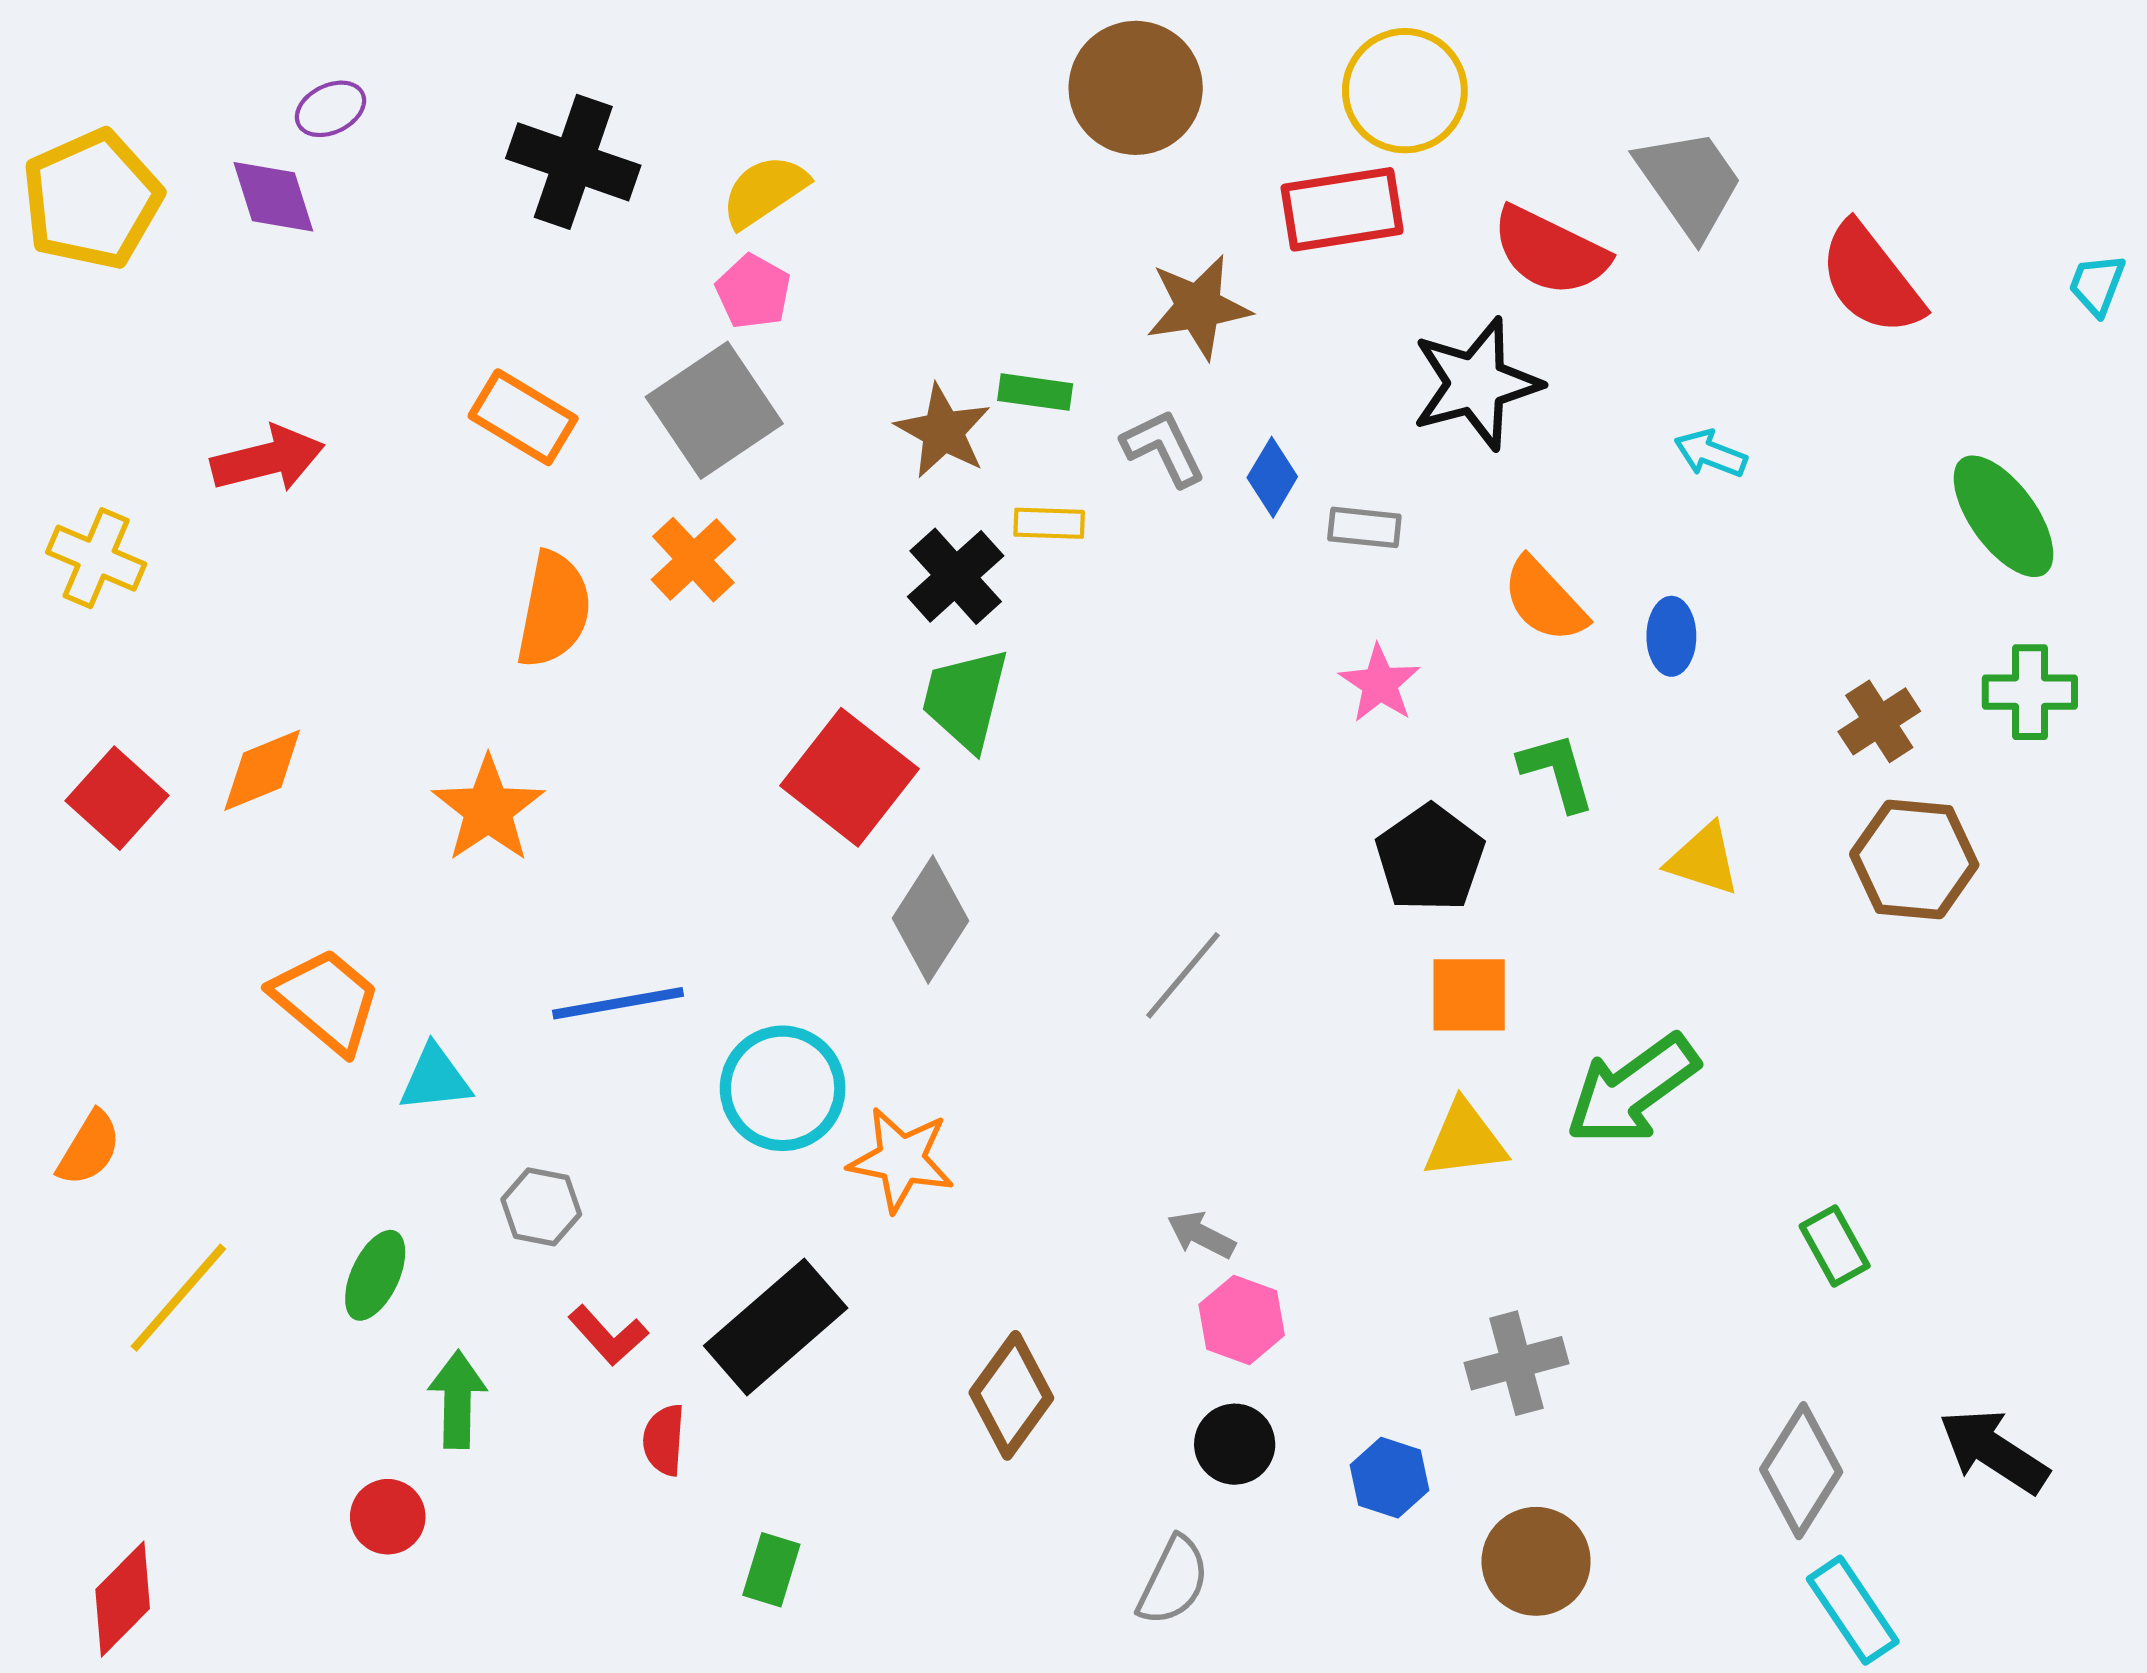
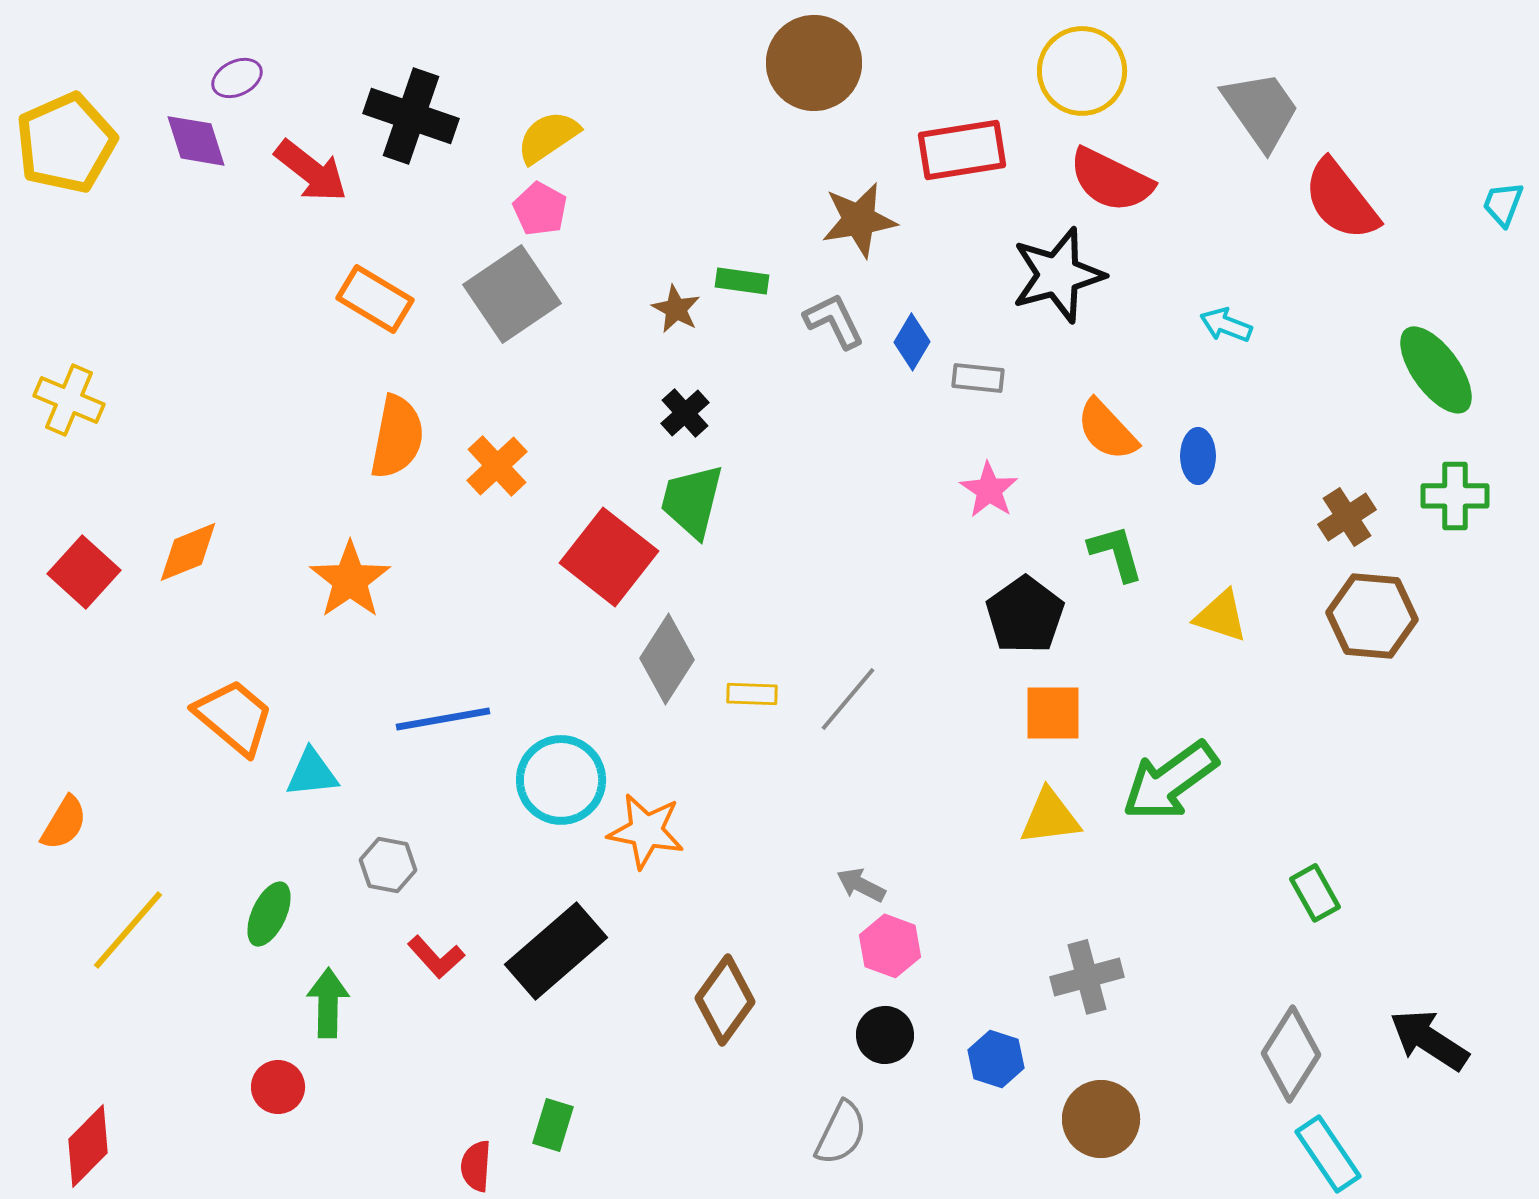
yellow circle: (1405, 91) -> (1082, 71), moved
gray trapezoid: (1690, 183) -> (1261, 110), moved
brown star: (943, 431) -> (676, 309), size x0.7
red arrow: (268, 459) -> (311, 171), moved, turned 52
yellow rectangle: (1049, 523) -> (752, 694), moved
orange cross: (693, 560) -> (497, 466), moved
black cross: (956, 576) -> (685, 413), size x0.7
red semicircle: (664, 1440) -> (476, 1166), moved

